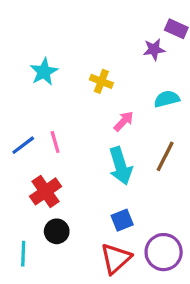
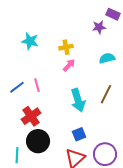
cyan star: (44, 72) -> (30, 41), turned -30
yellow cross: (101, 81) -> (66, 47), turned -32
pink arrow: (124, 121) -> (69, 65), moved
black circle: (57, 231) -> (38, 141), size x1.5

